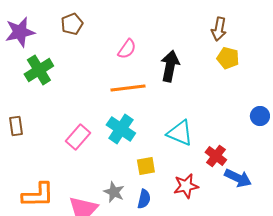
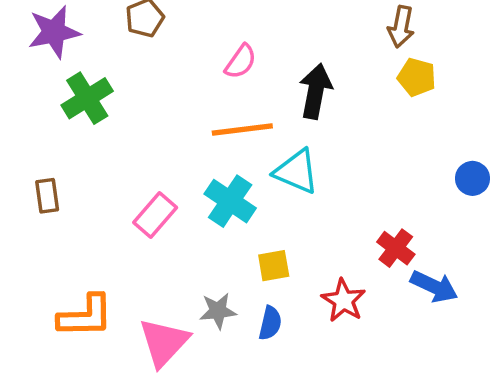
cyan triangle: (180, 133) -> (296, 171), moved
red star: (186, 186) -> (343, 300), turned -30
gray star: (114, 192) -> (218, 311), turned -30

